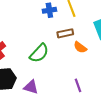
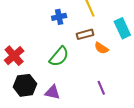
blue cross: (49, 10) -> (59, 17), moved

